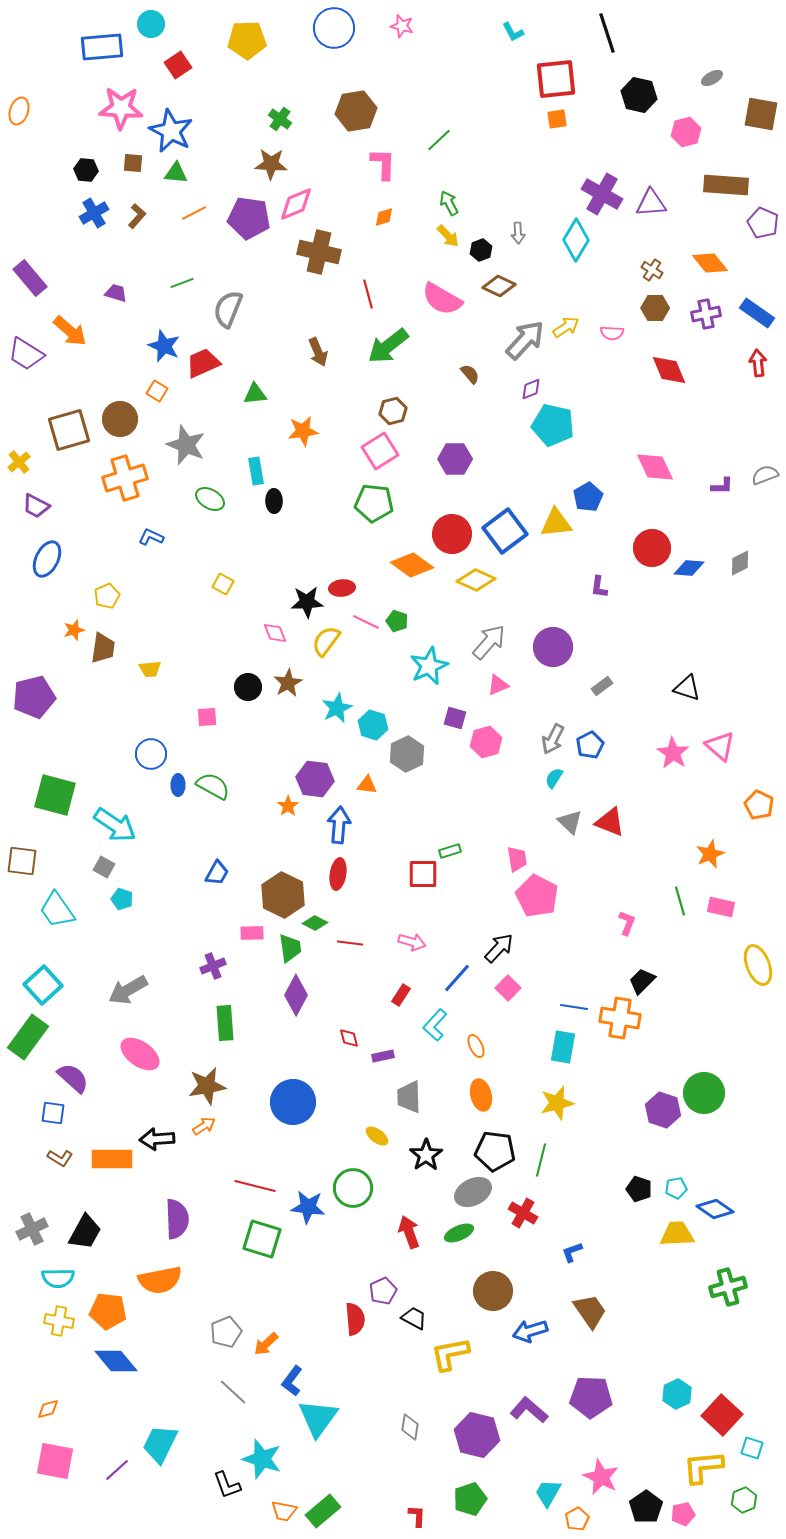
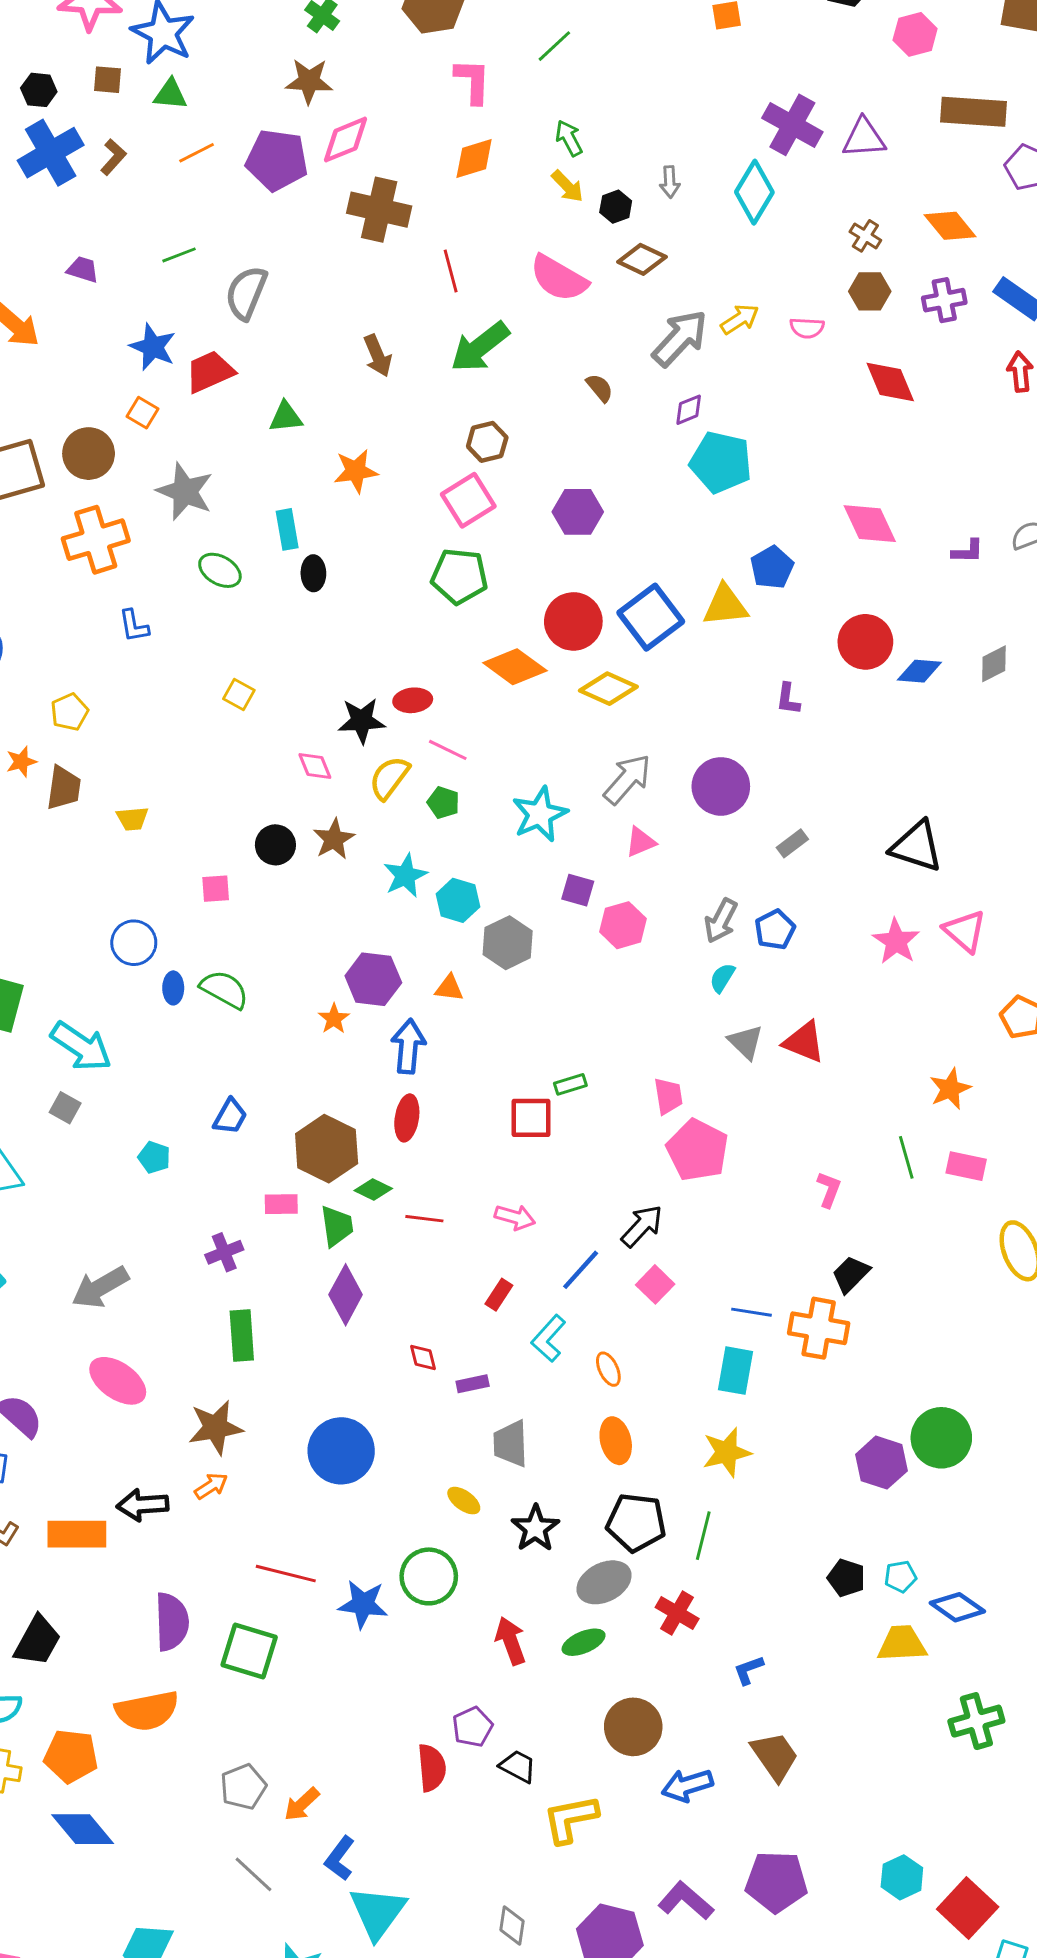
blue cross: (94, 213) -> (51, 153), size x1.5
orange diamond: (384, 217) -> (474, 159), size x1.5
blue L-shape: (151, 537) -> (134, 626), turned -125
green pentagon: (397, 621) -> (443, 803), moved
black triangle: (687, 688) -> (917, 846), size x1.4
cyan pentagon: (122, 899) -> (154, 1157), moved
green square: (262, 1239) -> (249, 1651), moved

